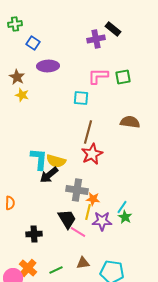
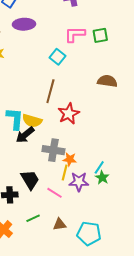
cyan square: (81, 98) -> (58, 57), turned 35
brown line: (88, 132) -> (50, 91), moved
black trapezoid: (67, 219) -> (30, 180), moved
green line: (56, 270) -> (33, 218), moved

